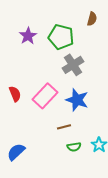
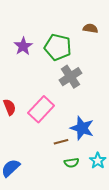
brown semicircle: (92, 19) -> (90, 28), turned -96
blue star: (77, 100) -> (82, 128), moved

